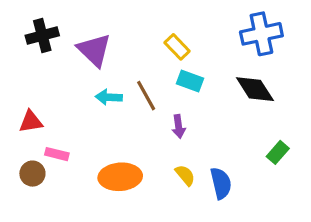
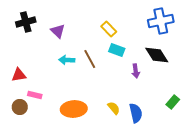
purple triangle: (94, 50) -> (58, 31), size x0.7
purple arrow: (179, 126) -> (136, 71), moved
green rectangle: (278, 152) -> (173, 102), moved

